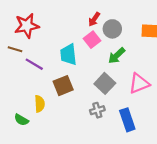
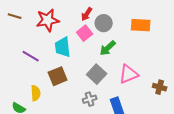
red star: (27, 26) -> (48, 20), moved
brown line: (15, 49) -> (15, 16), moved

